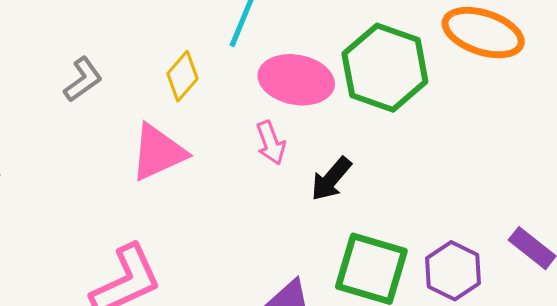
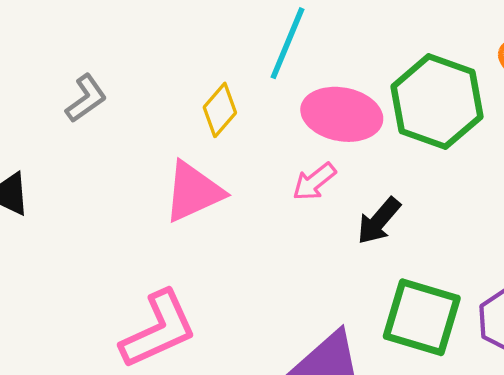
gray L-shape: (83, 80) -> (86, 98), moved
pink arrow: (271, 143) -> (314, 182), turned 72

